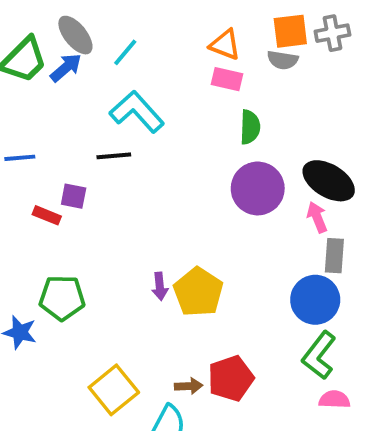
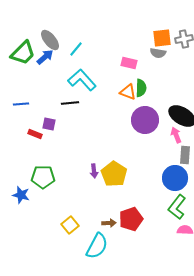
orange triangle: (225, 45) -> (128, 92), moved
yellow square: (114, 390) -> (70, 225), size x0.7

